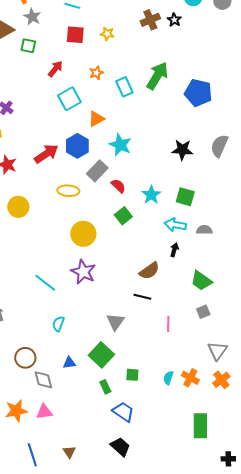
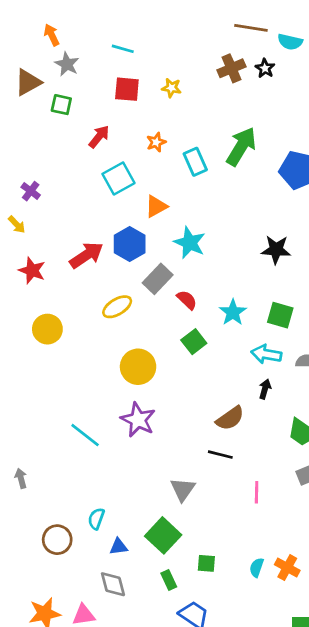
yellow ellipse: (68, 191) -> (117, 307), turned -35
cyan semicircle: (58, 324) -> (96, 519), moved
gray diamond: (43, 380) -> (113, 584), moved

